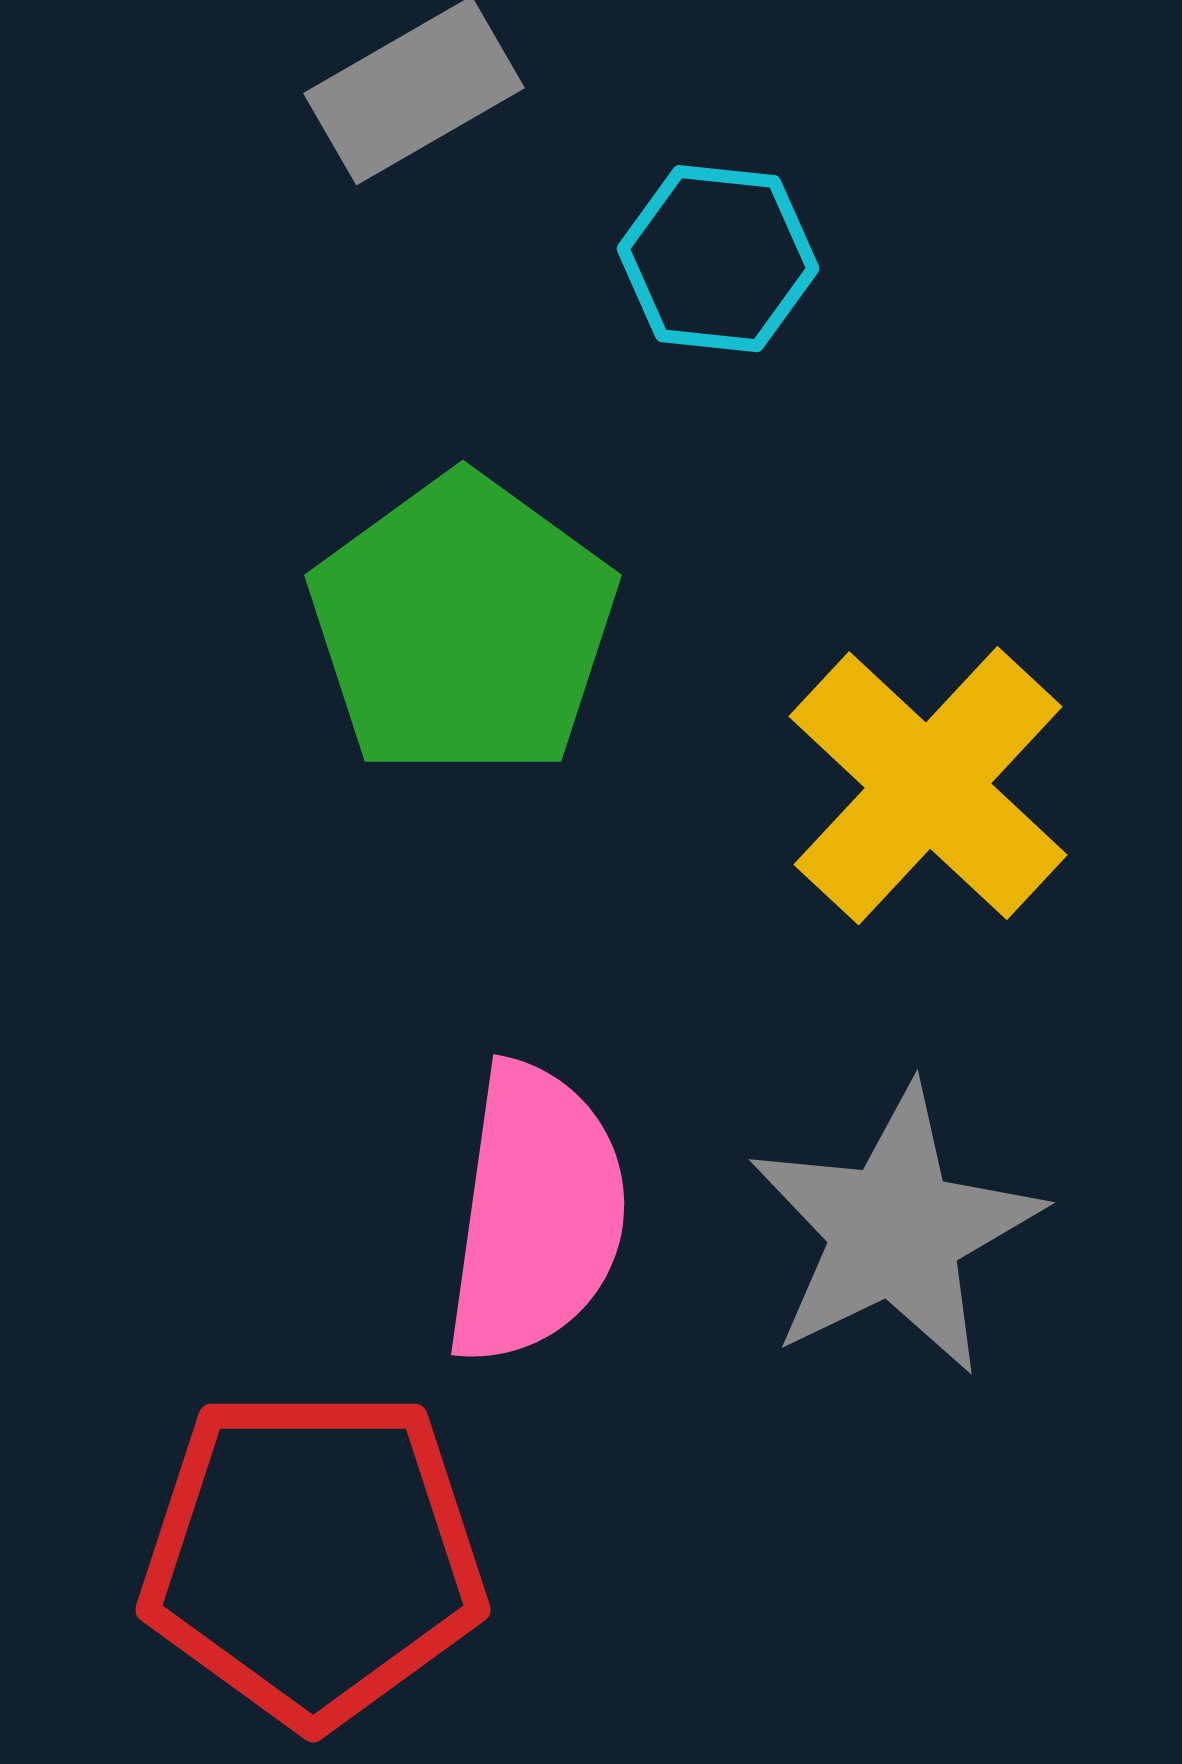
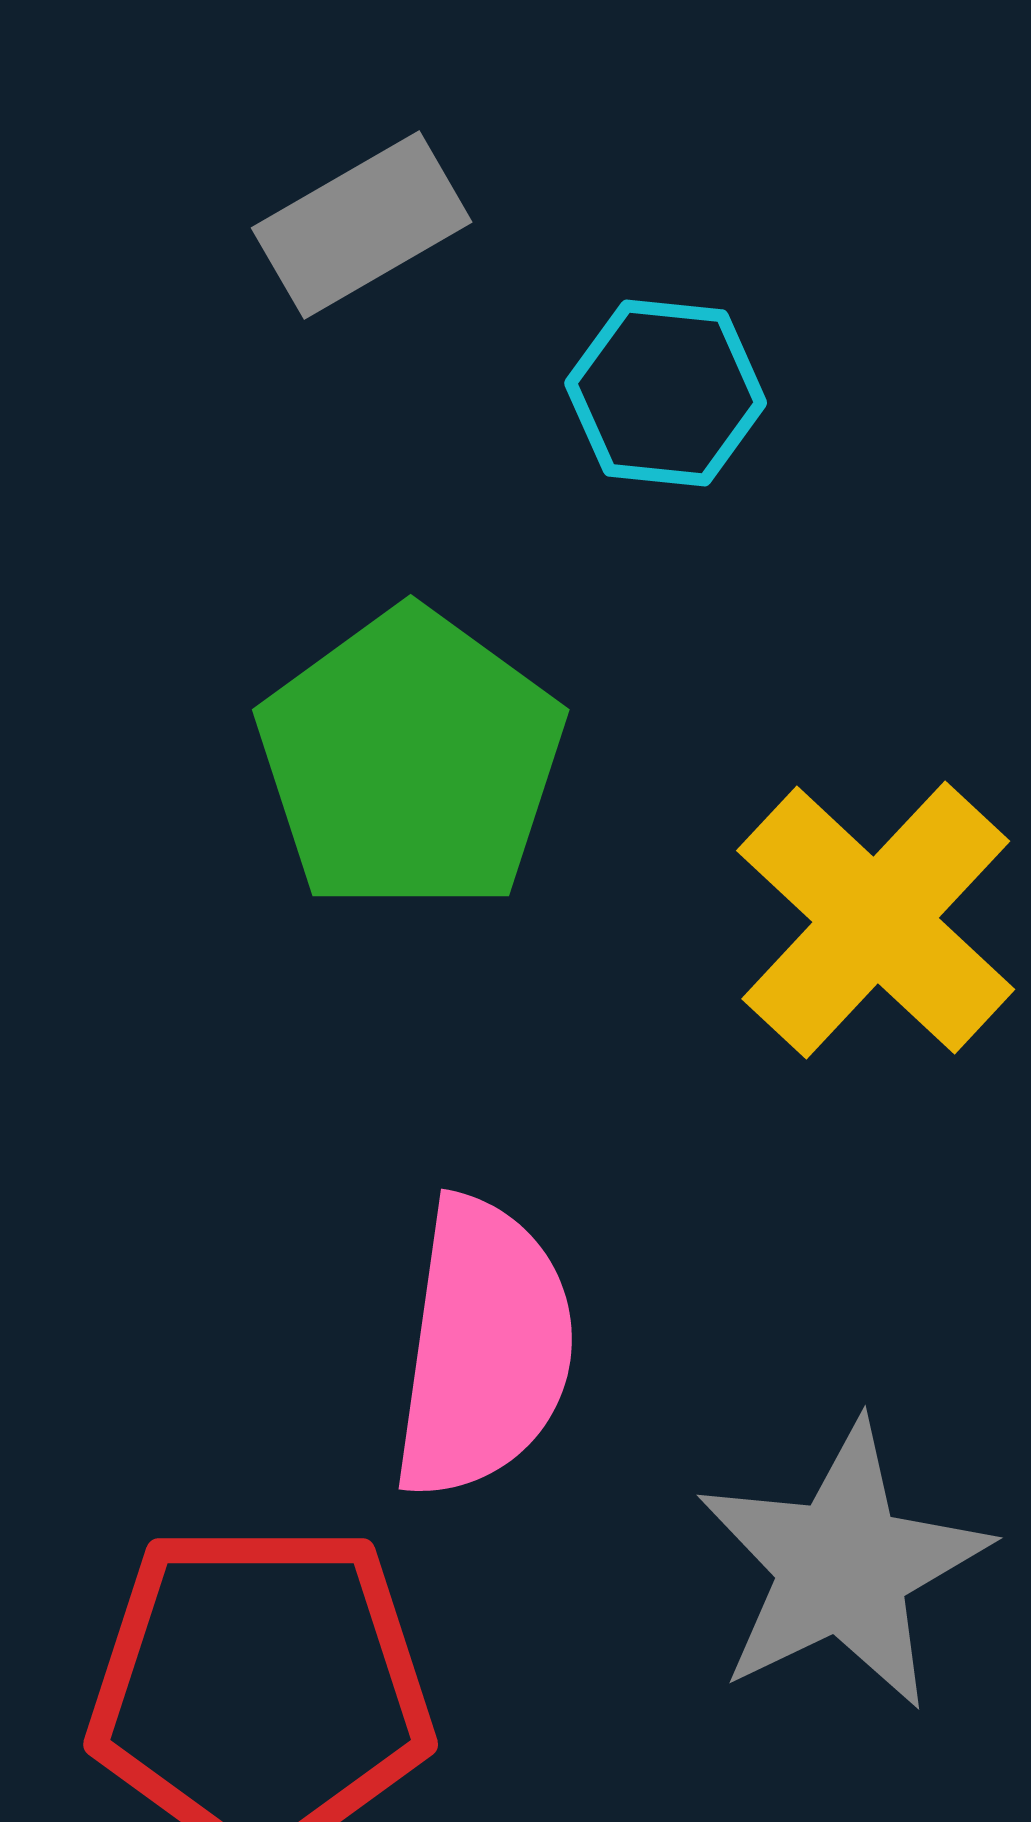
gray star: (895, 1231) -> (843, 1566), moved

